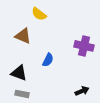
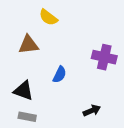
brown triangle: (23, 36) -> (28, 45), turned -30
black arrow: (82, 91) -> (92, 111), moved

